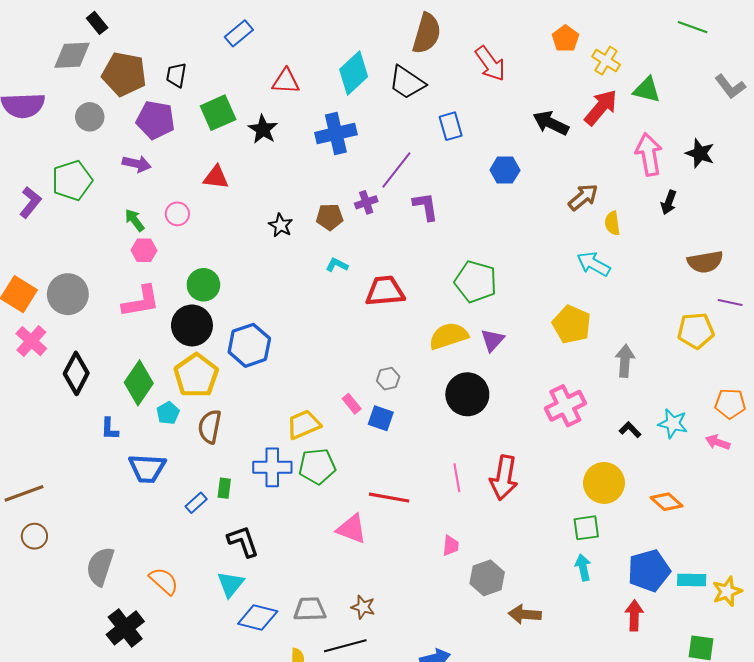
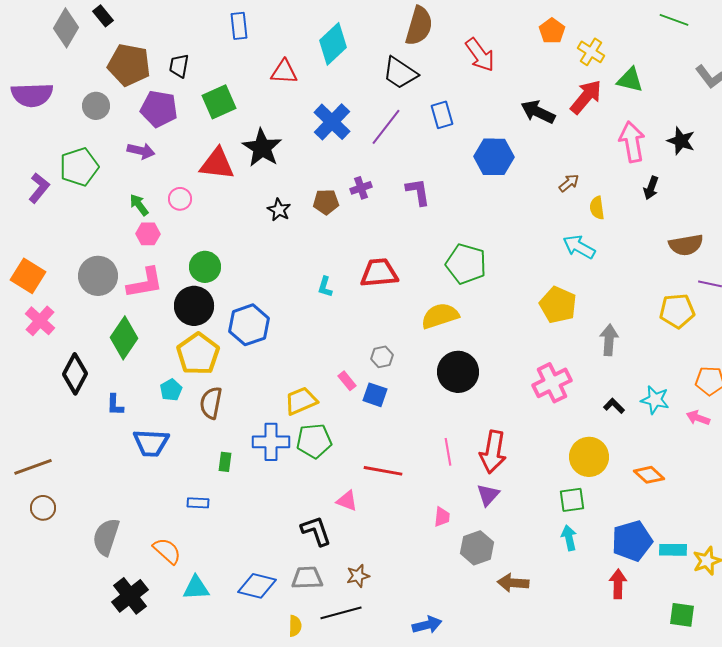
blue rectangle: (239, 33) -> (239, 26), turned -56
gray diamond: (72, 55) -> (66, 28), moved, turned -57
cyan diamond: (354, 73) -> (333, 44), moved
black star: (263, 129) -> (262, 148), moved, size x1.4
blue cross: (336, 134) -> (332, 122), turned -33
purple line: (396, 170) -> (386, 127), moved
blue hexagon: (505, 170) -> (494, 157), size x1.4
red triangle: (216, 177) -> (217, 164), size x1.4
brown arrow: (583, 197) -> (569, 183), size x0.7
cyan L-shape: (337, 265) -> (325, 287), moved, turned -100
gray circle: (68, 294) -> (98, 276), moved
purple triangle: (492, 340) -> (488, 495), moved
black diamond: (76, 373) -> (75, 374), moved
green diamond: (139, 383) -> (124, 338), moved
blue rectangle: (196, 503) -> (198, 503), moved, turned 45
pink triangle: (352, 529) -> (347, 501), size x0.7
black L-shape: (243, 541) -> (316, 531), moved
cyan triangle: (231, 584) -> (196, 588), moved, turned 48
brown star: (363, 607) -> (358, 576), turned -30

